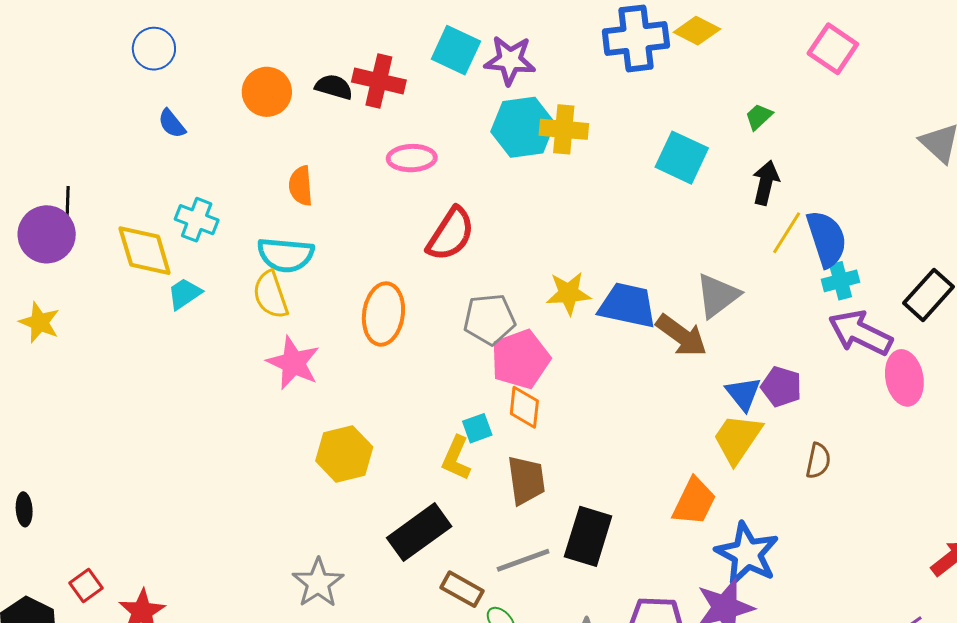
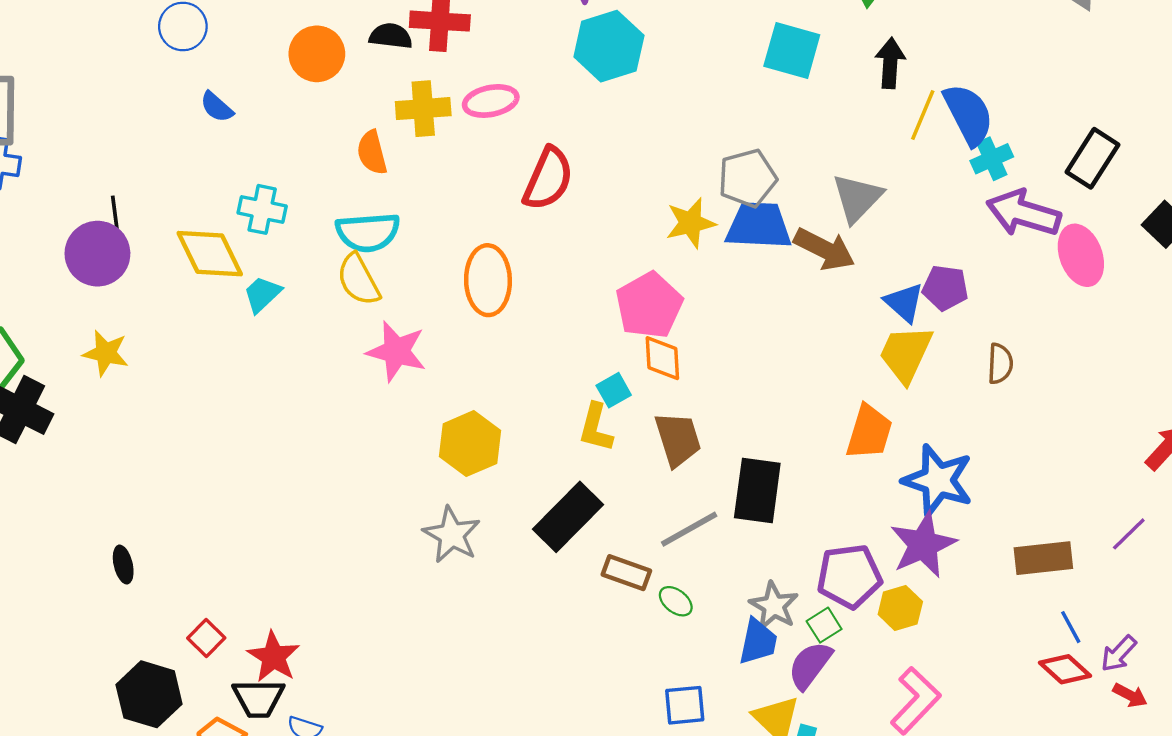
yellow cross: (564, 129) -> (423, 109), moved
gray pentagon: (489, 319) -> (747, 178), moved
gray star: (318, 583) -> (452, 535), moved

